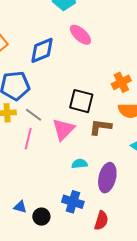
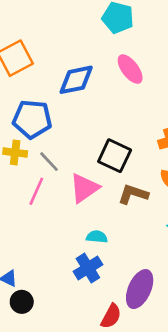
purple ellipse: (107, 178) -> (140, 289), moved
blue cross: (73, 202) -> (88, 268), moved, turned 30
black circle: (41, 217) -> (22, 302), moved

